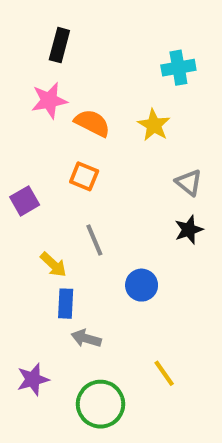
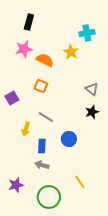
yellow star: (154, 125) -> (71, 52), moved
gray line: (94, 240) -> (46, 117), turned -35
yellow arrow: (53, 265) -> (26, 129), turned 64
blue rectangle: (66, 304) -> (42, 146), moved

